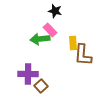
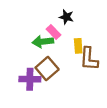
black star: (55, 11) -> (66, 17), moved
brown square: (41, 86) -> (47, 68), moved, size x1.5

